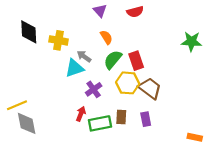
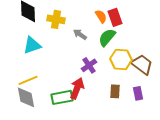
red rectangle: (136, 61) -> (115, 17), moved
cyan triangle: (74, 68) -> (32, 45), moved
yellow line: (17, 105) -> (28, 80), moved
red arrow: (81, 114) -> (77, 88), size x1.5
green rectangle: (100, 123) -> (62, 97), moved

